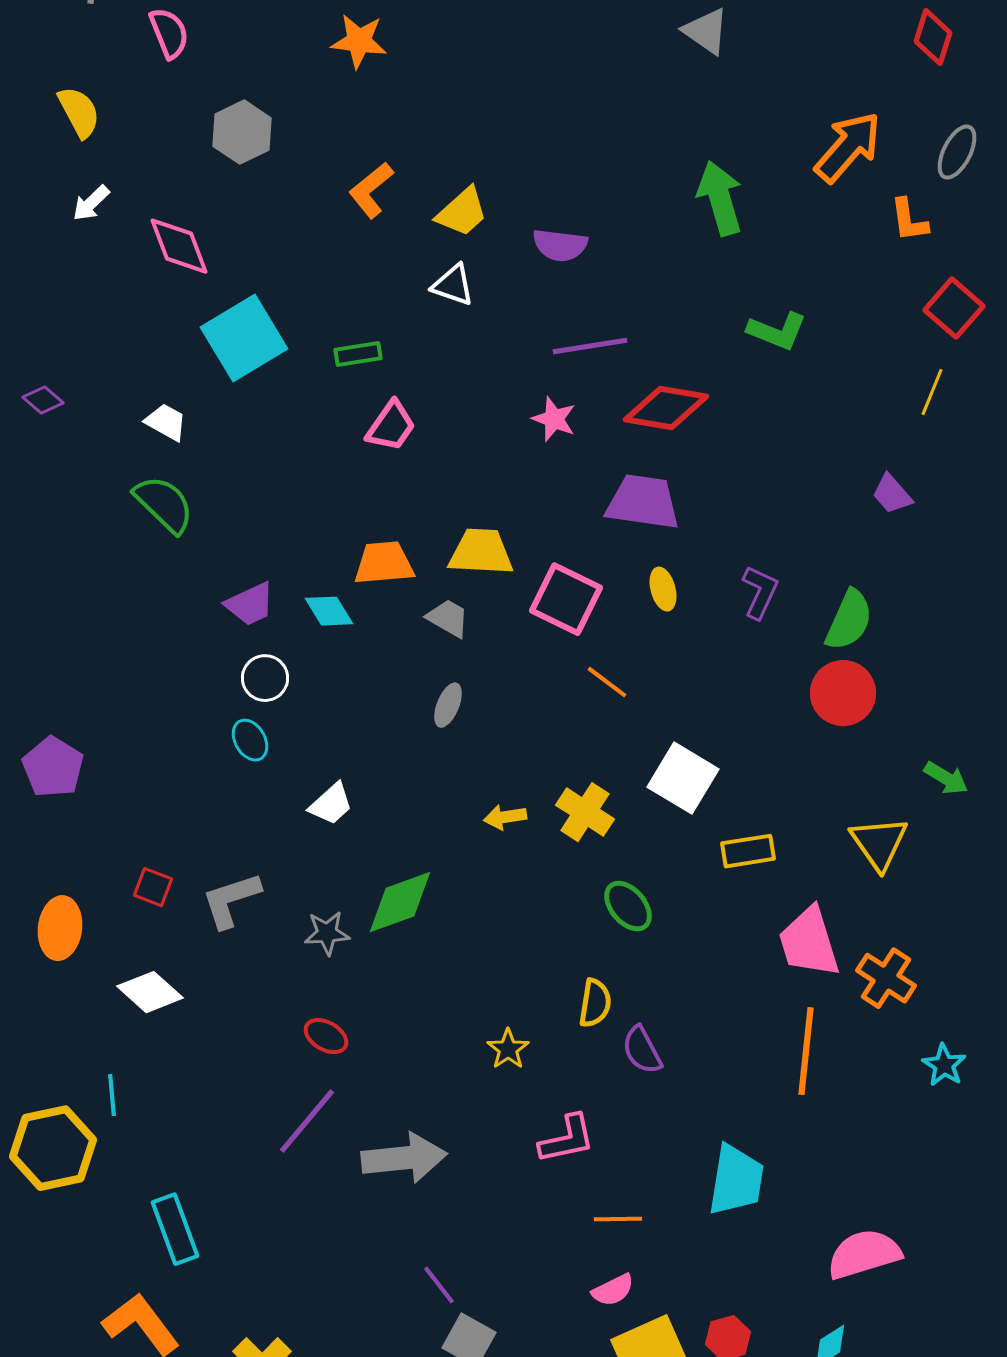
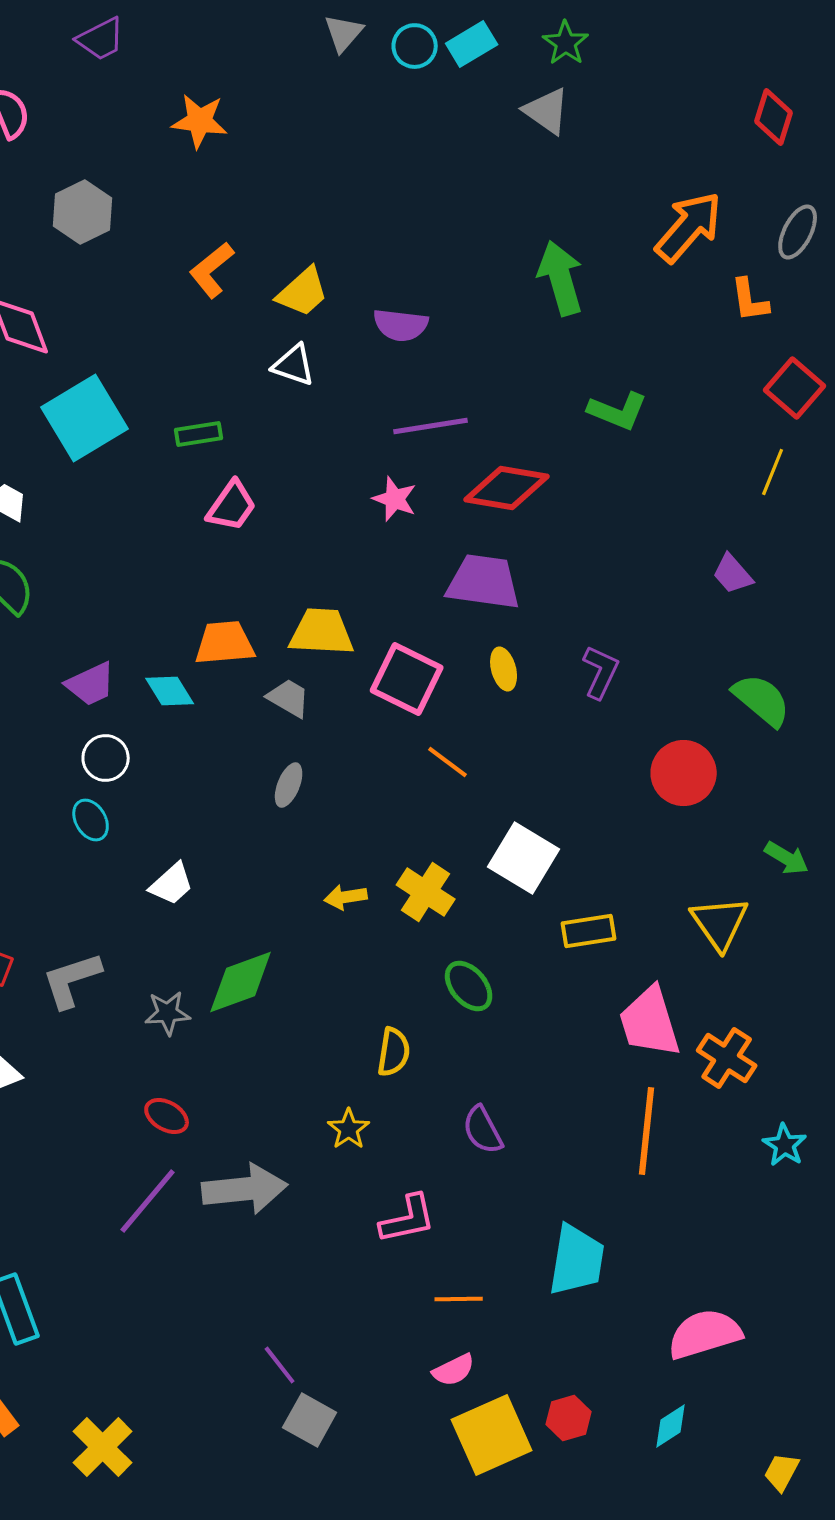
green semicircle: (849, 620) -> (762, 700), moved, turned -74
yellow semicircle: (595, 1003) -> (394, 1052), moved
gray arrow: (404, 1158) -> (245, 1189), moved

